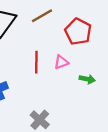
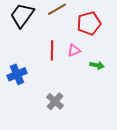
red pentagon: (78, 32) -> (89, 23), turned 30

